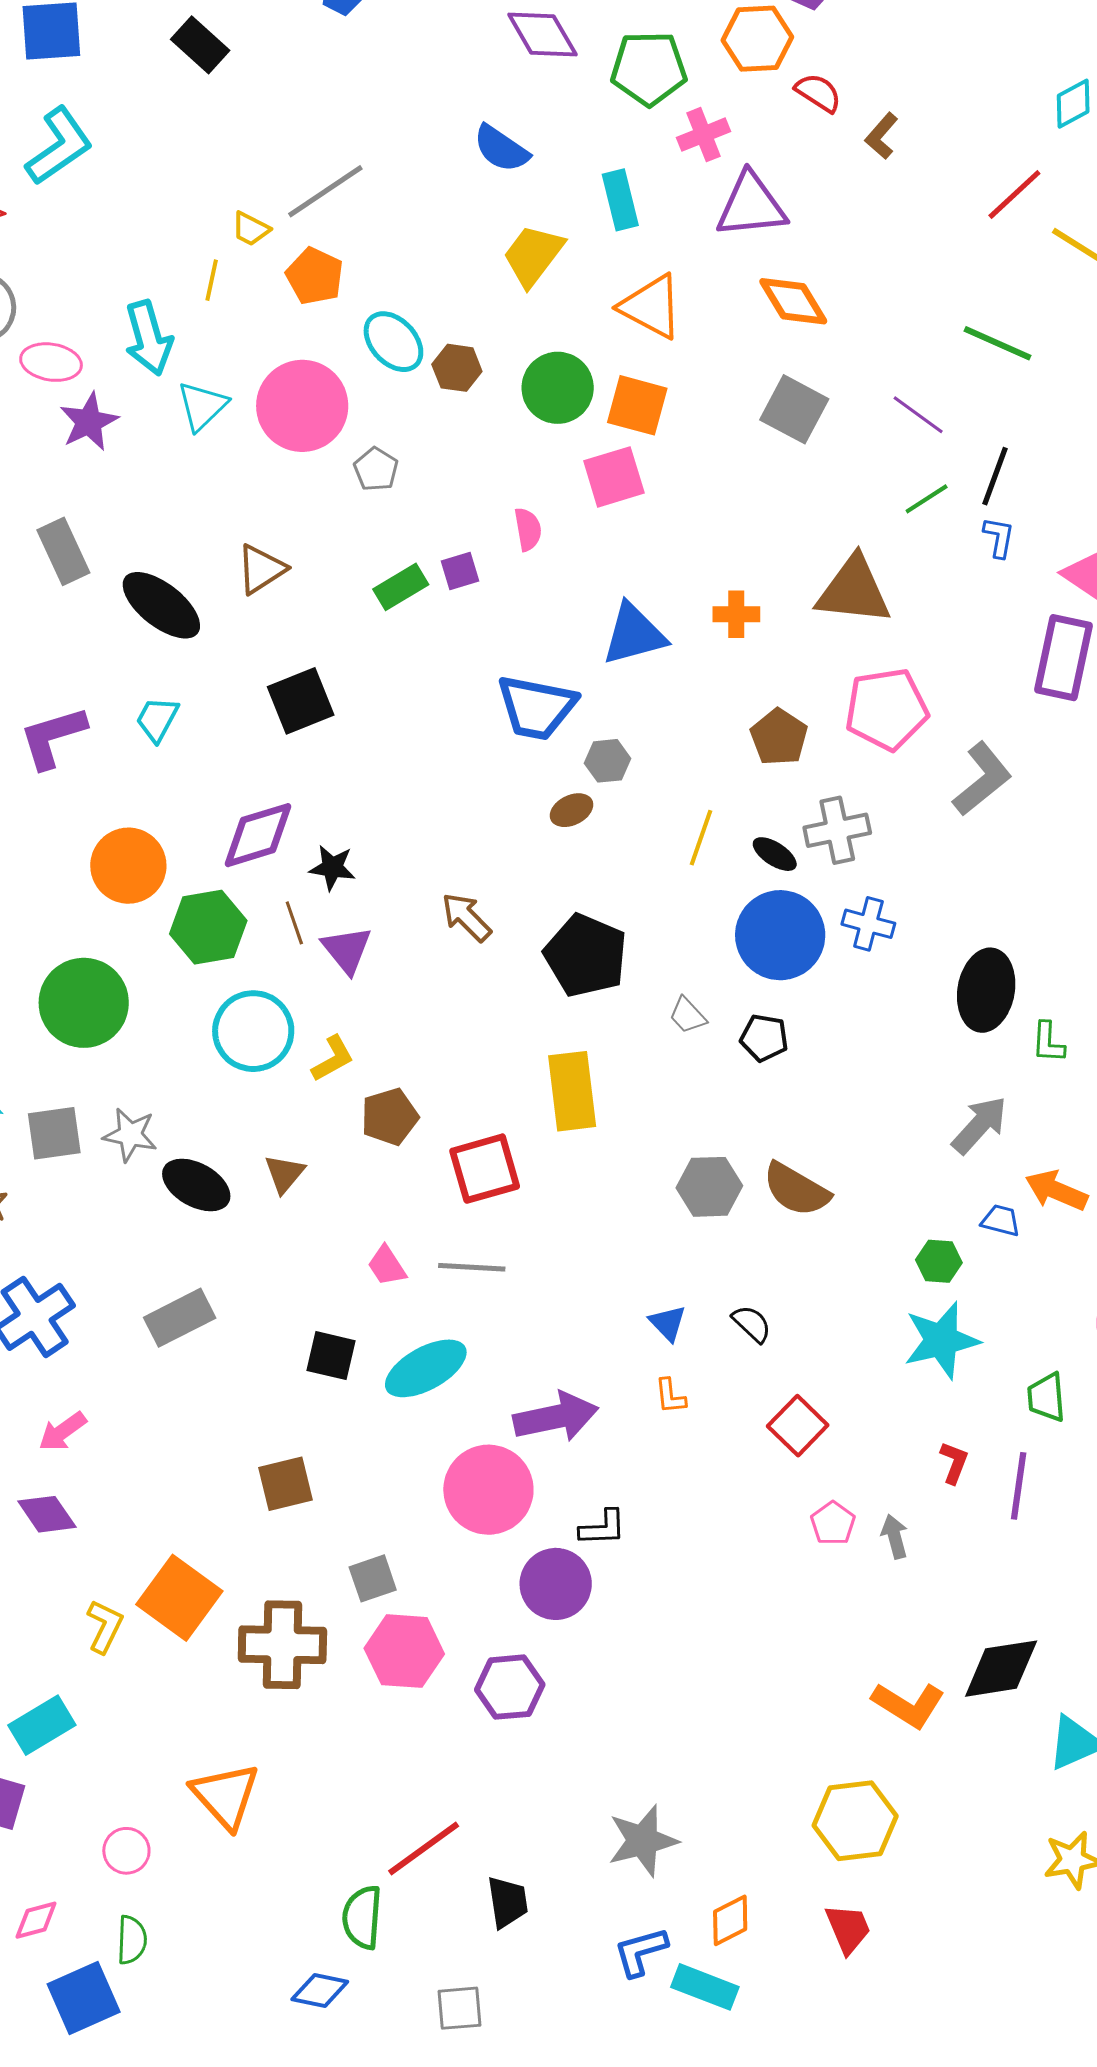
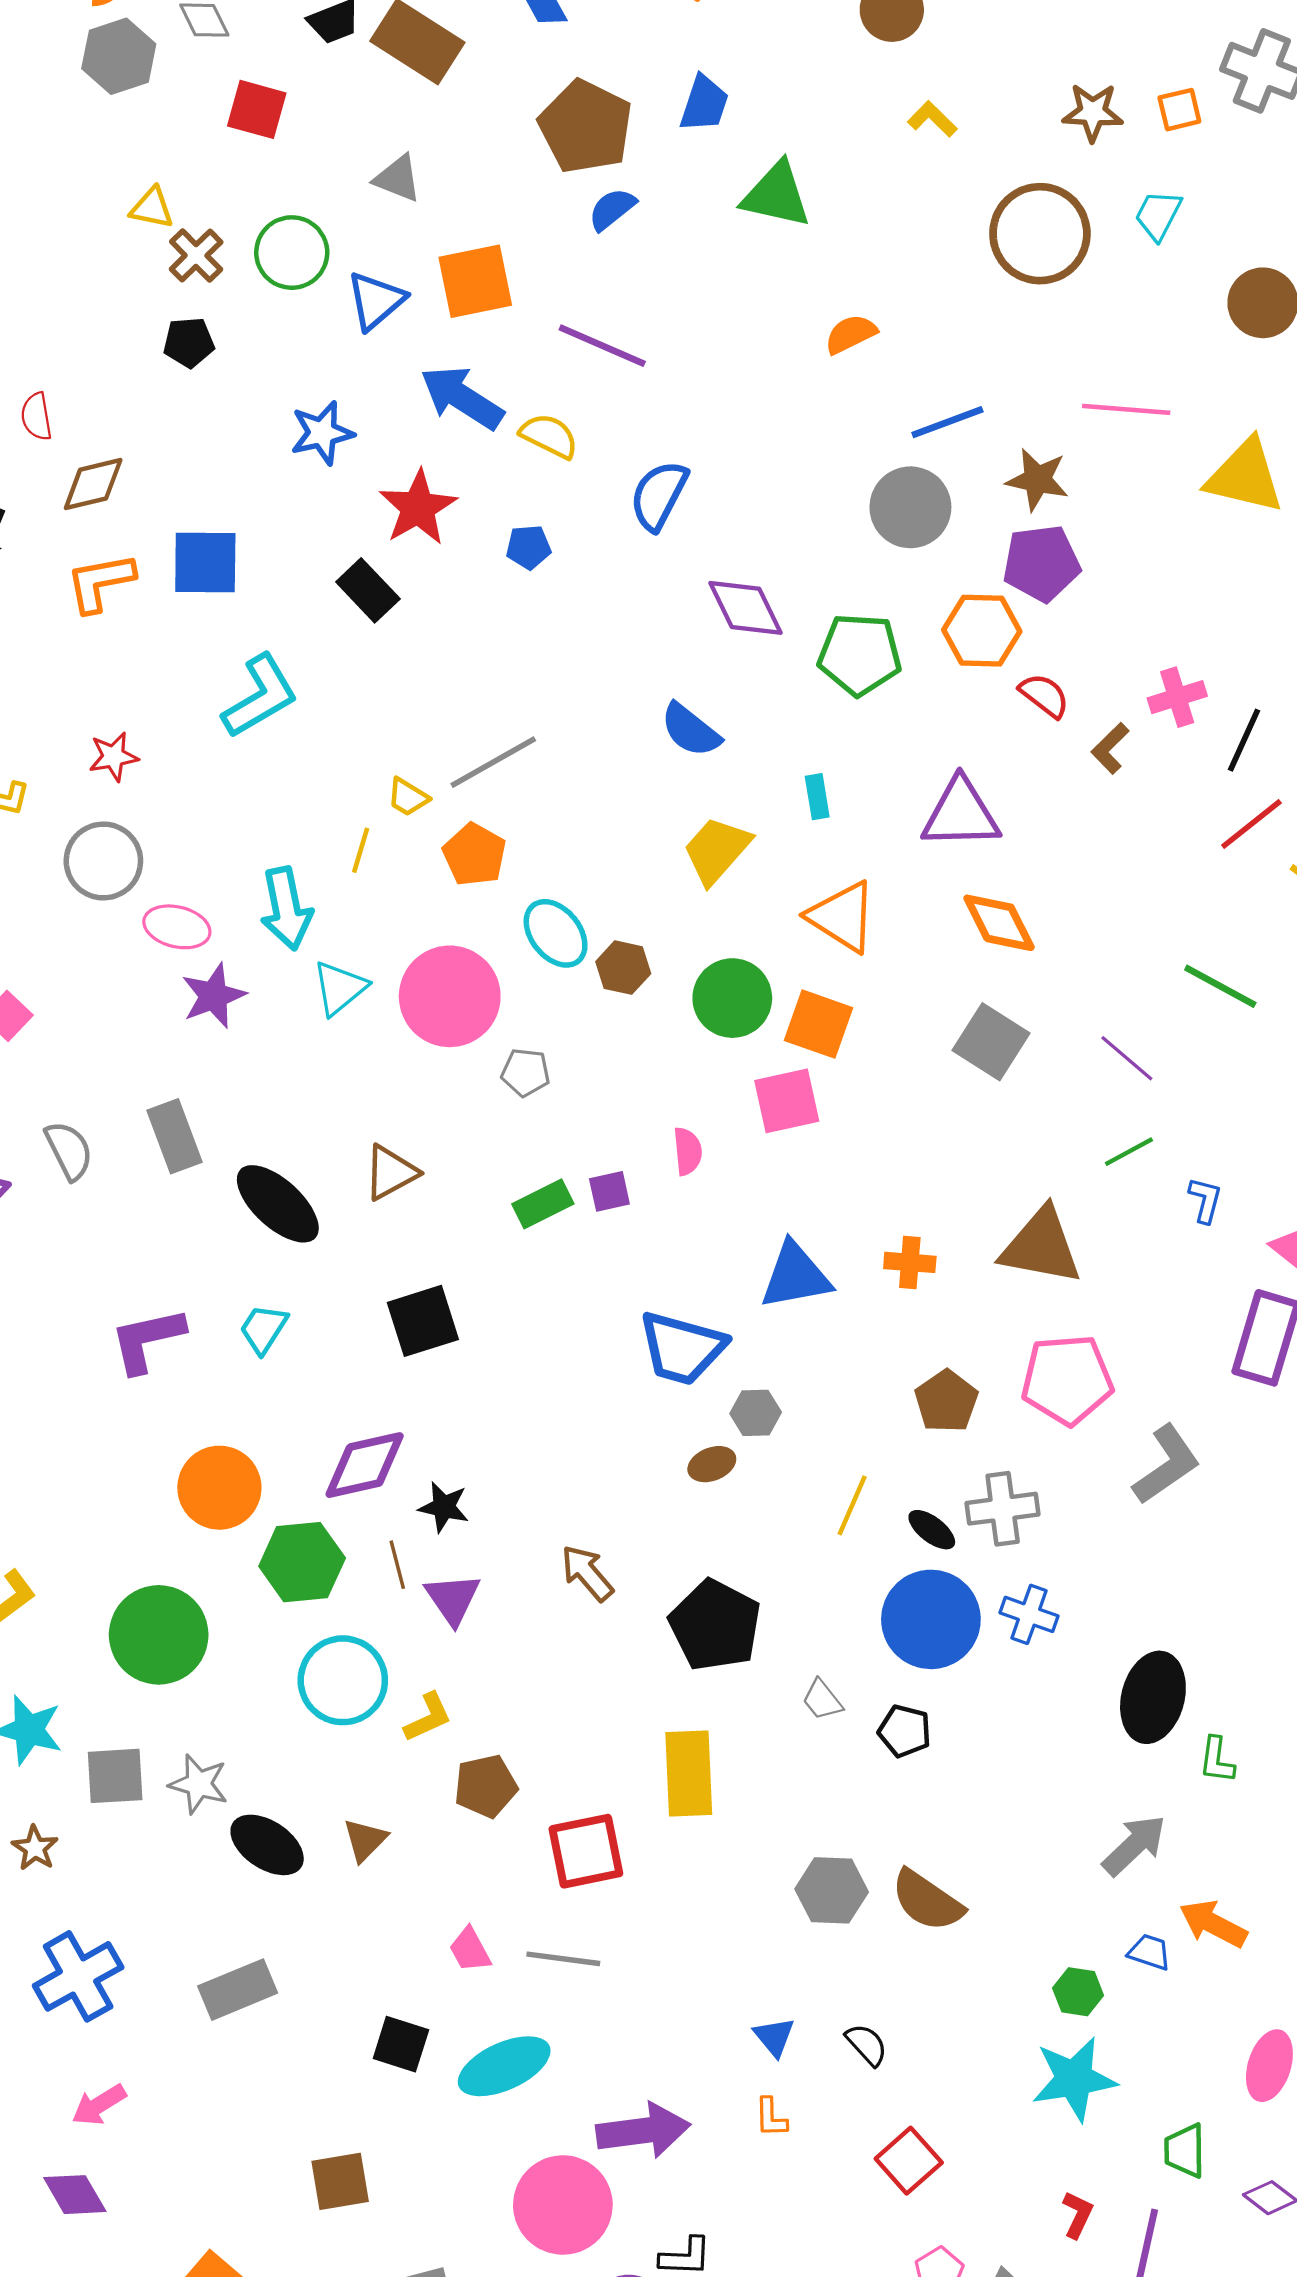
pink cross: (704, 135) -> (1177, 697), moved
cyan L-shape: (59, 146) -> (260, 696), moved
cyan rectangle: (620, 200) -> (817, 797), size x0.7
gray pentagon: (376, 469) -> (526, 1072), turned -30
black line: (995, 476) -> (1244, 740), moved

